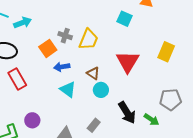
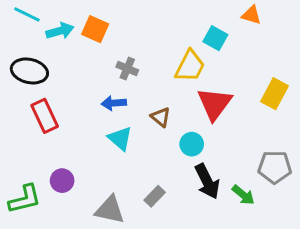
gray cross: (65, 36) -> (127, 68), moved
yellow trapezoid: (88, 39) -> (190, 66), moved
orange square: (48, 48) -> (95, 29), moved, turned -36
cyan circle: (101, 90) -> (192, 144), moved

